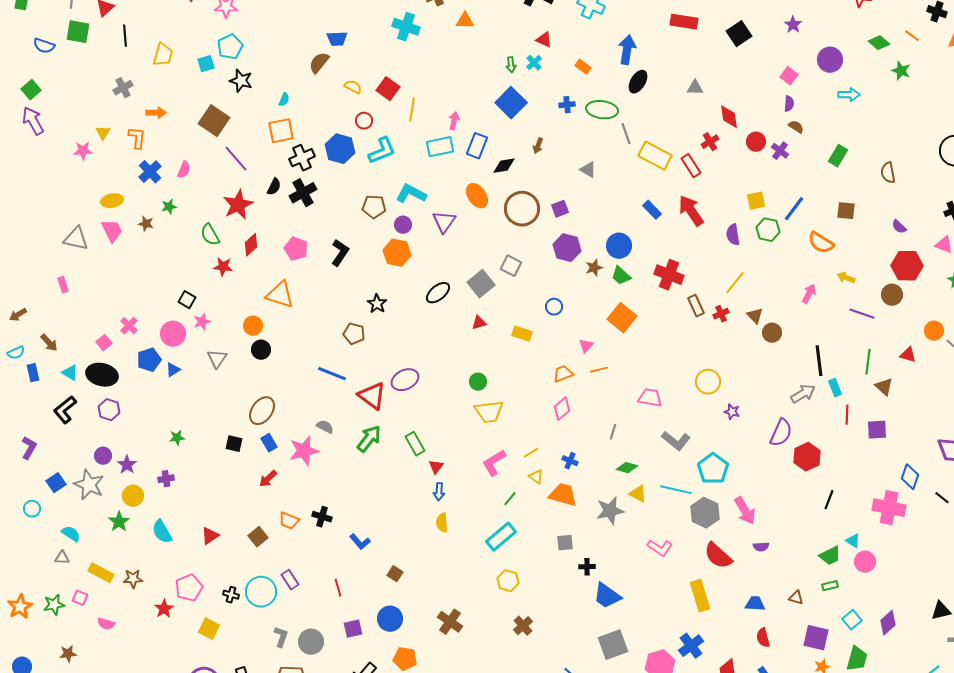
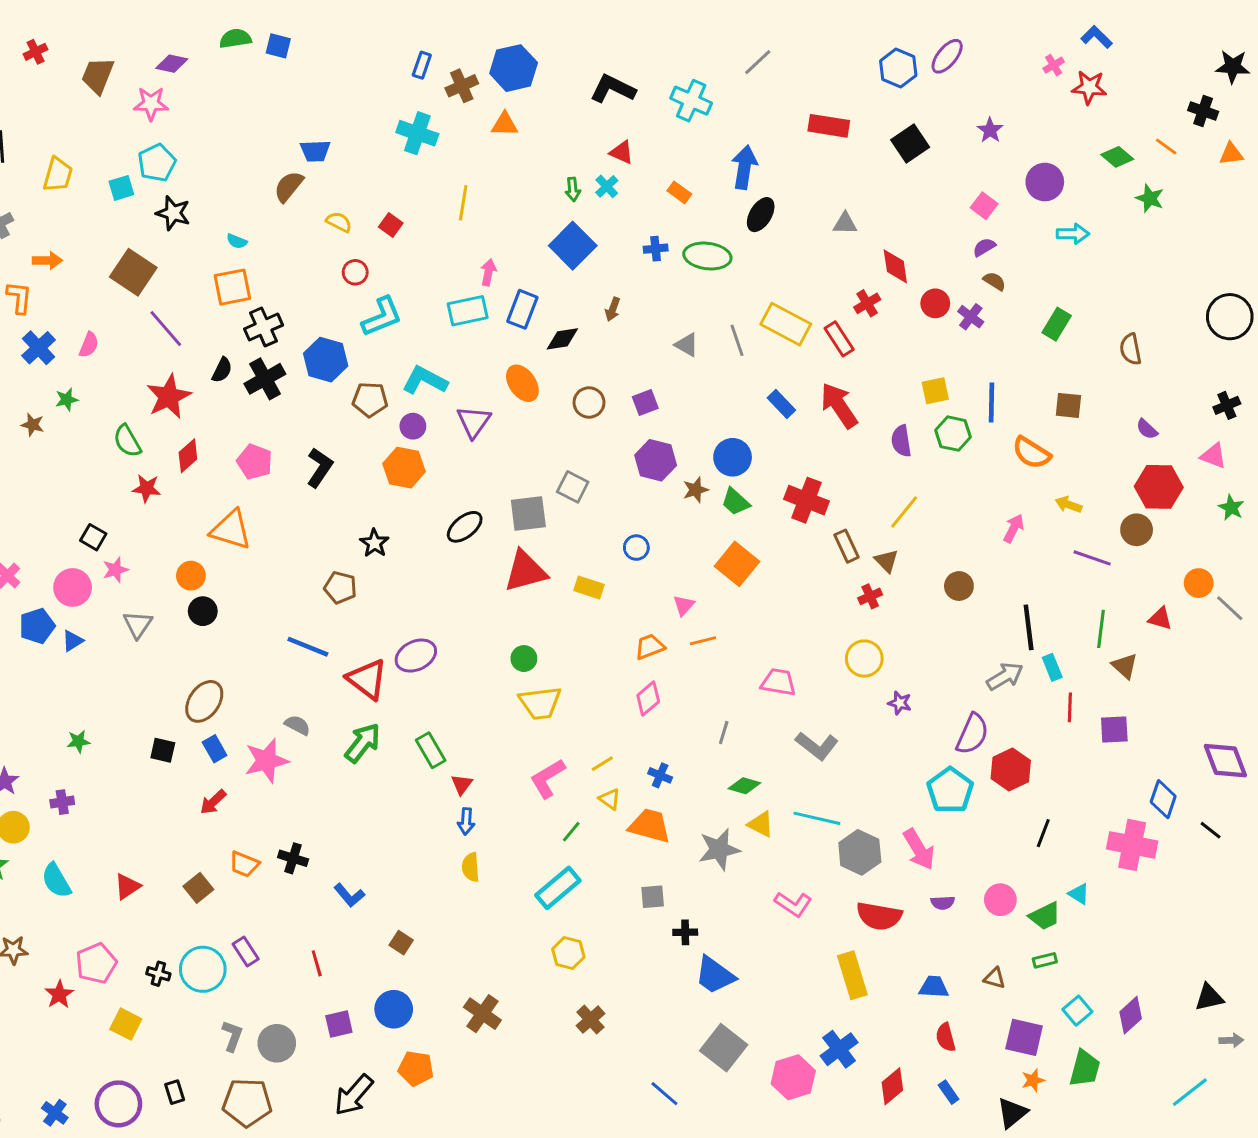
red square: (388, 89) -> (391, 225), size x0.7
cyan semicircle: (284, 100) -> (237, 241), turned 88
purple semicircle: (789, 104) -> (984, 247), turned -126
yellow line: (412, 110) -> (463, 203), moved
gray line: (626, 134) -> (737, 340), moved
blue hexagon: (340, 149) -> (326, 360), moved
brown circle: (522, 209) -> (589, 403), size x0.6
blue line: (794, 209) -> (992, 403), turned -36
gray square: (481, 284) -> (528, 513), turned 32
red cross: (721, 314) -> (870, 596), moved
brown triangle: (755, 316) -> (886, 561), moved
red triangle: (479, 323) -> (525, 571), size x2.0
cyan pentagon: (713, 469) -> (950, 790), moved
red semicircle: (718, 556) -> (879, 916), turned -32
pink circle: (865, 562) -> (1000, 900), moved
gray square: (613, 645) -> (724, 1048), turned -32

